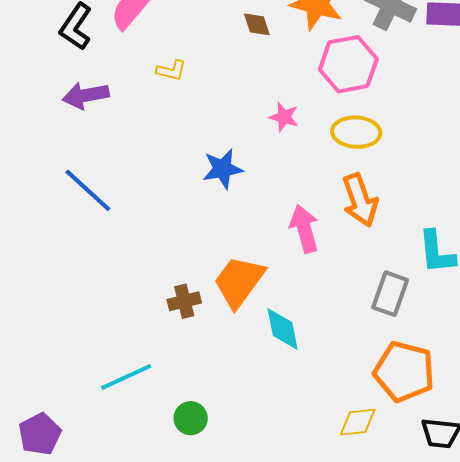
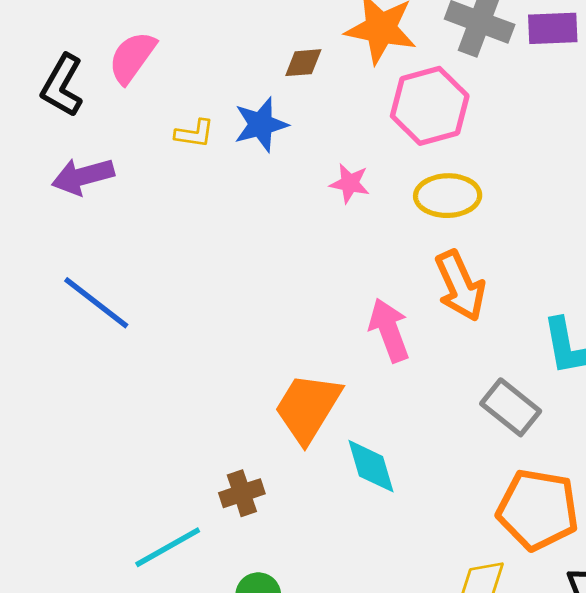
brown diamond: (257, 24) -> (303, 63), turned -72
blue star: (223, 169) -> (261, 125), moved
gray rectangle: (390, 294) -> (511, 407), turned -66
brown cross: (184, 301) -> (242, 493), moved

